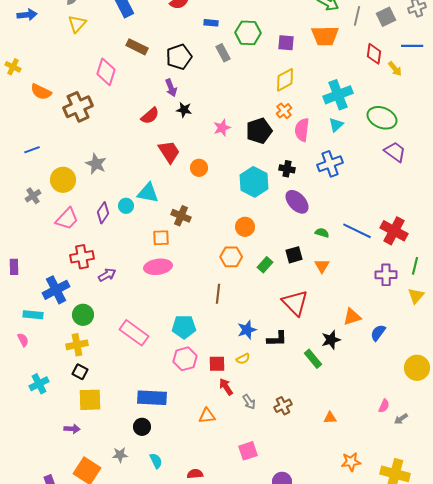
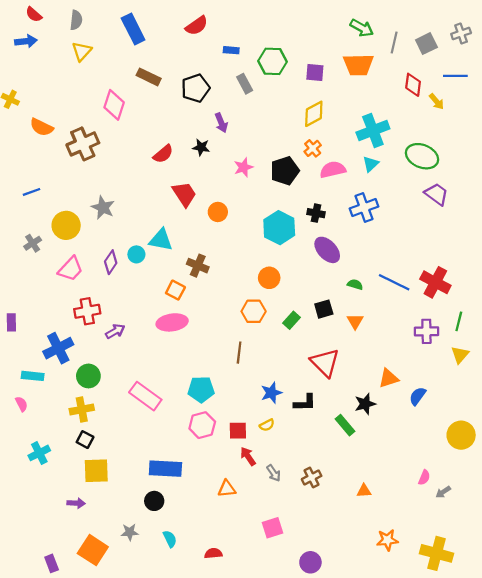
purple arrow: (171, 88) -> (221, 123), moved
pink semicircle: (302, 130) -> (333, 170), turned 70
orange square: (161, 238) -> (175, 290), turned 30

